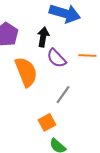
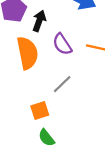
black arrow: (43, 37) -> (39, 21), moved

